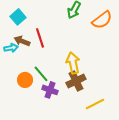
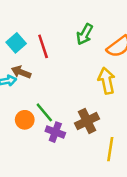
red line: (40, 38) -> (43, 46), moved
yellow arrow: (73, 63) -> (107, 81), moved
yellow line: (95, 104) -> (110, 149), turned -54

